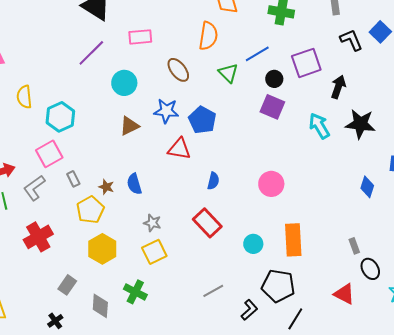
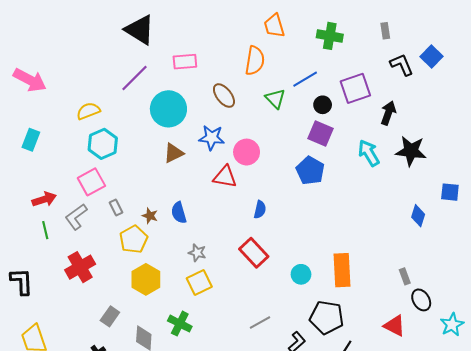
cyan circle: (124, 83) -> (168, 109), size x1.4
yellow semicircle: (24, 97) -> (88, 111), moved, turned 75
blue pentagon: (202, 120) -> (310, 171), moved
pink circle: (271, 184) -> (247, 152), moved

